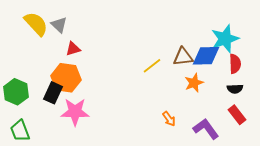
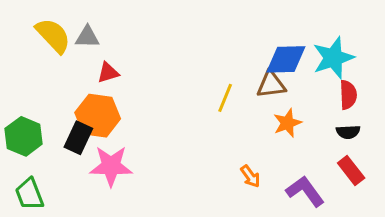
gray triangle: (59, 25) -> (87, 37), turned -42
blue diamond: (206, 56) -> (286, 59), moved
yellow line: (152, 66) -> (225, 98), turned -30

